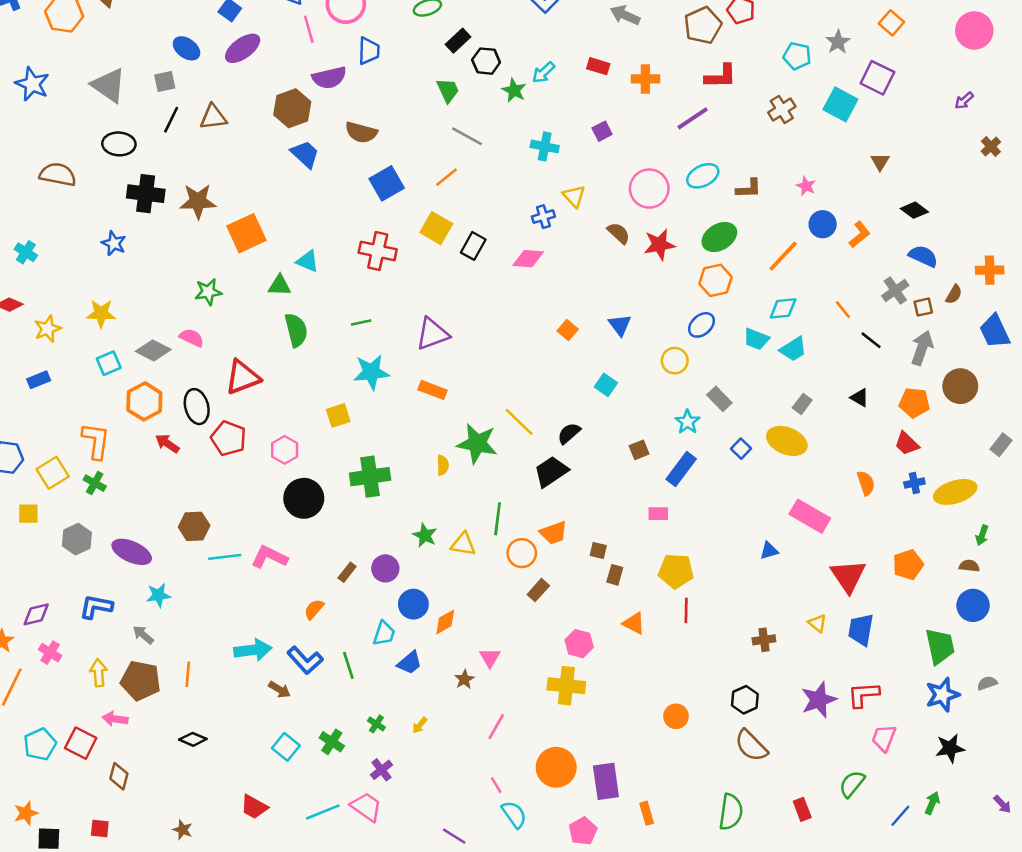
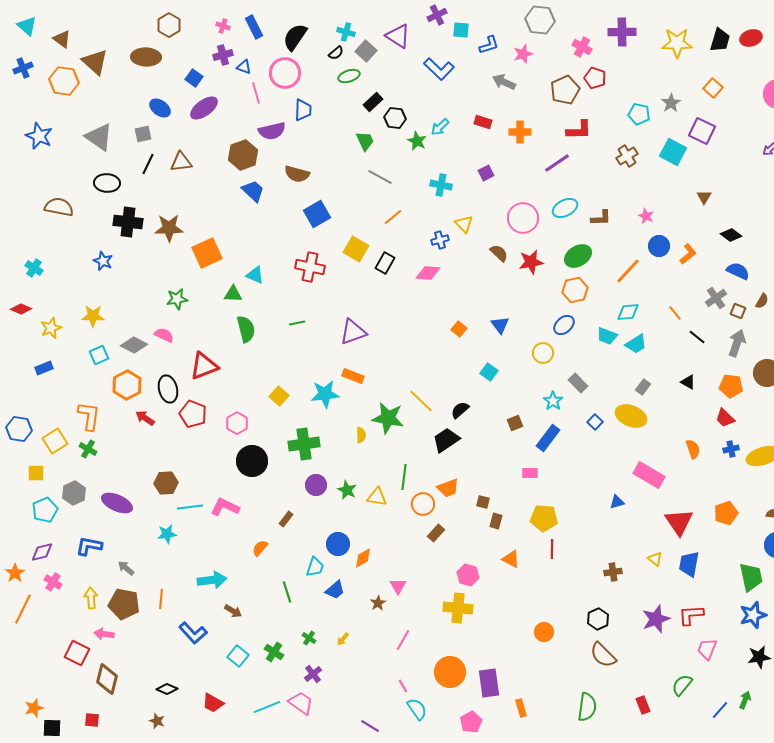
orange line: (447, 177) -> (393, 217), moved
brown square: (923, 307) -> (738, 311), turned 35
cyan star: (371, 372) -> (325, 394), moved
yellow square: (338, 415) -> (279, 396), turned -30
purple circle: (385, 568) -> (316, 485), moved
cyan star: (158, 595) -> (167, 534), moved
blue L-shape: (305, 660) -> (193, 633), moved
black diamond: (193, 739) -> (167, 689), moved
cyan pentagon: (40, 744) -> (45, 510), moved
brown diamond: (119, 776) -> (107, 679), size x1.4

